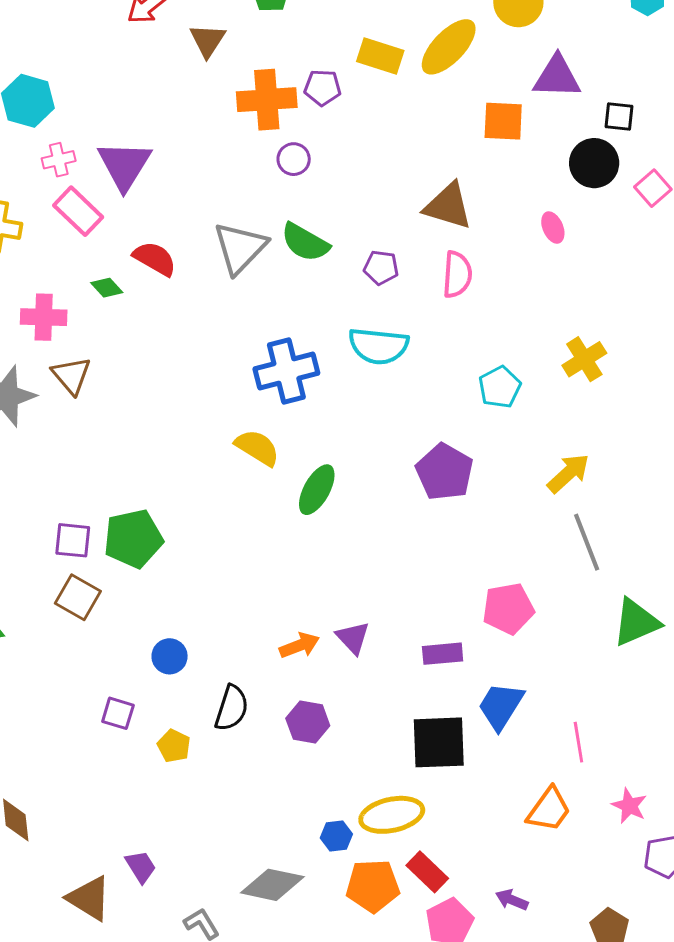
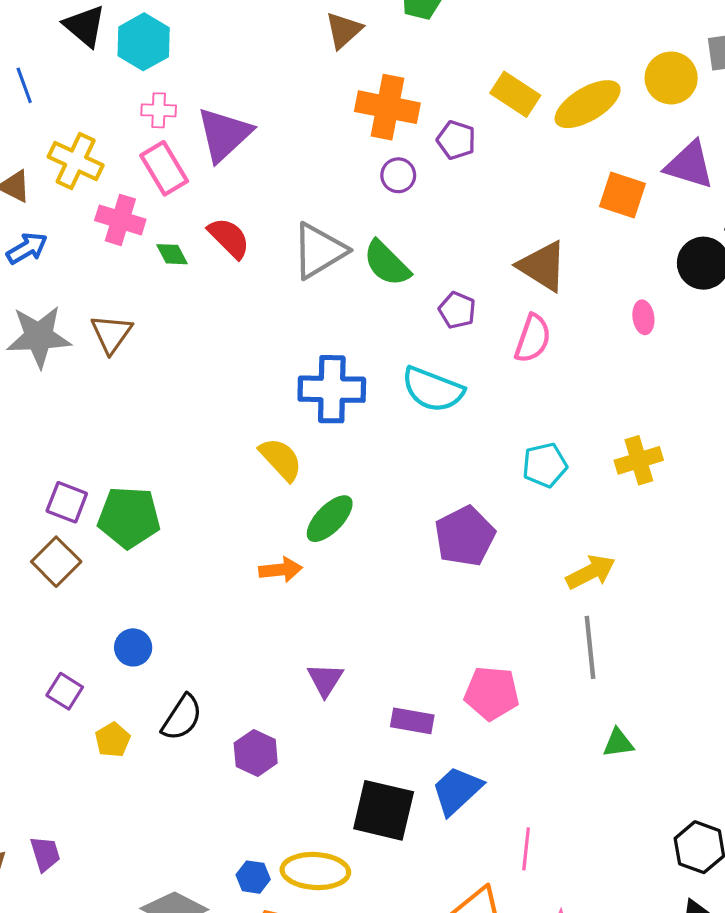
purple pentagon: (323, 88) -> (456, 140), moved
pink cross: (44, 317) -> (120, 220), moved
green triangle: (636, 622) -> (618, 743), size x0.6
orange arrow: (299, 645) -> (281, 570), moved

